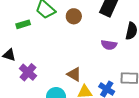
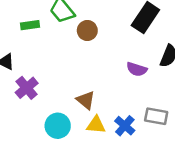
brown circle: (74, 16) -> (87, 31), moved

